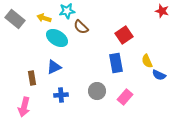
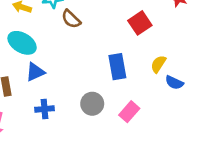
red square: (124, 35) -> (140, 23), moved
cyan ellipse: (57, 38) -> (22, 43), moved
yellow semicircle: (147, 61) -> (158, 64), turned 56

